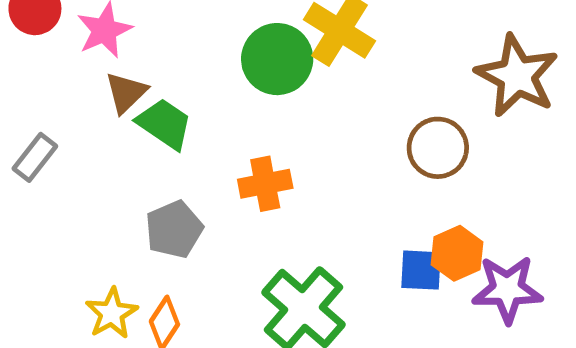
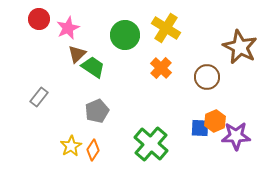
green circle: (277, 59) -> (125, 35), moved
gray rectangle: (35, 157) -> (39, 97), moved
orange cross: (265, 184) -> (161, 68), moved, turned -35

